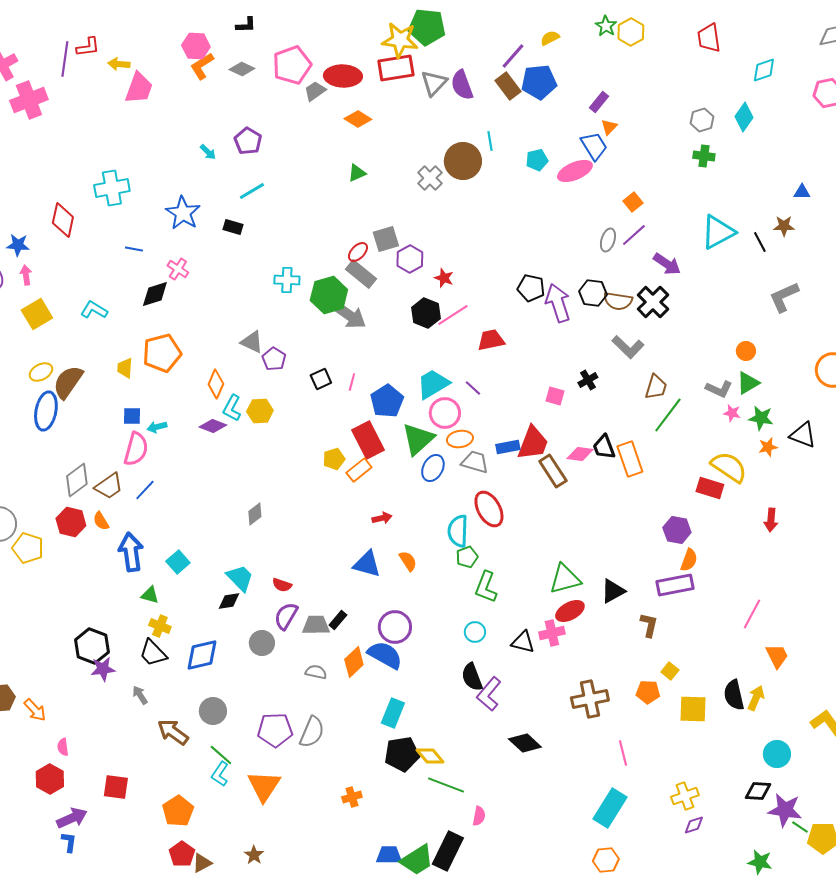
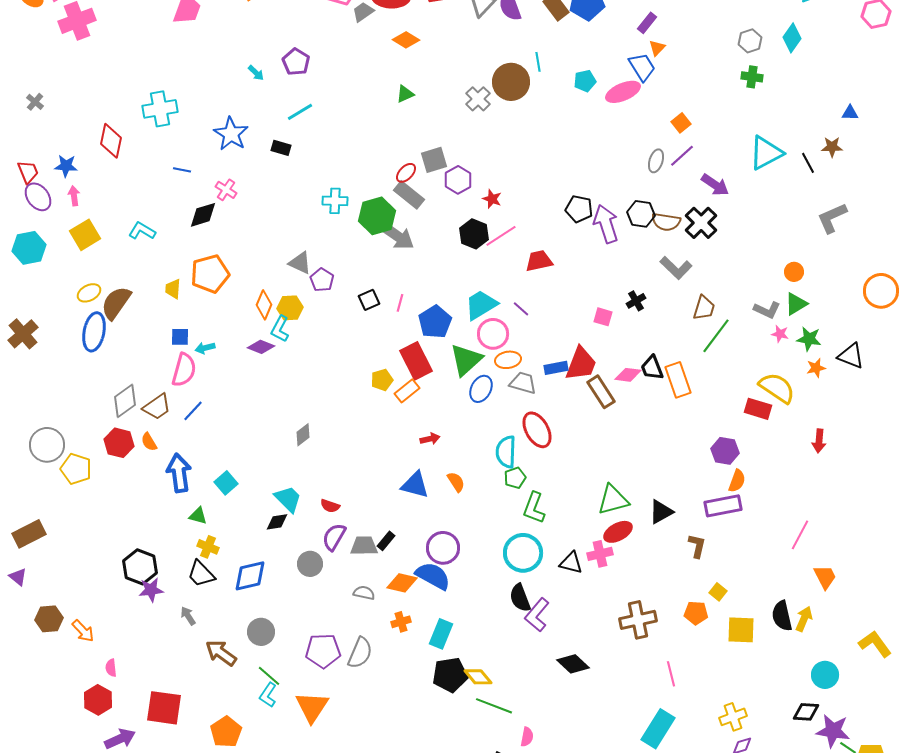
yellow hexagon: (260, 411) -> (290, 308), moved
cyan circle: (475, 632) -> (523, 553), size x1.8
orange diamond: (354, 662) -> (402, 583), turned 56
red square: (116, 787) -> (164, 708), size x1.4
orange cross: (352, 797) -> (401, 622), moved

